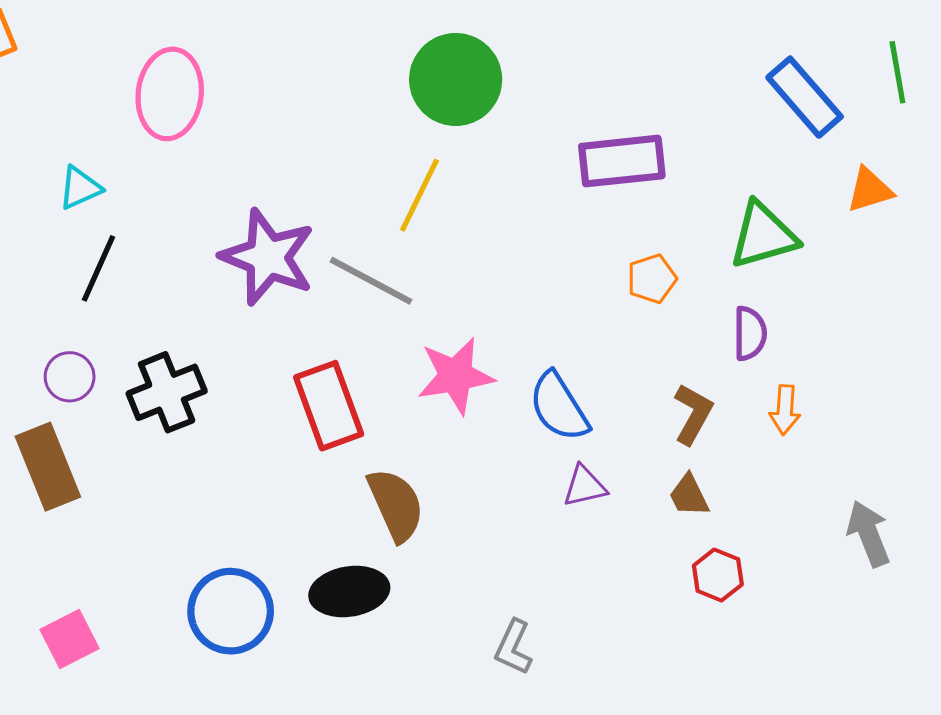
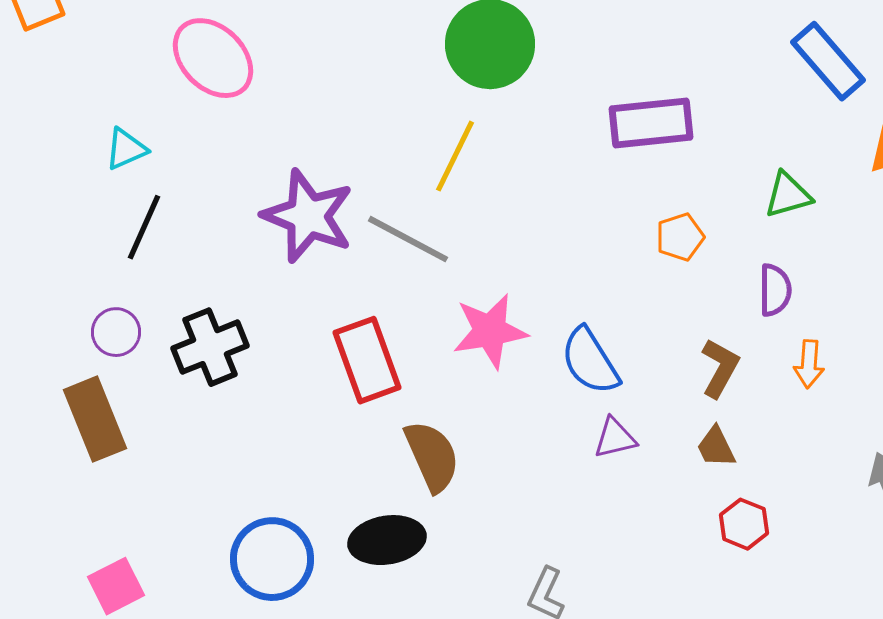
pink ellipse: (170, 94) -> (213, 58), turned -52
green triangle: (763, 235) -> (788, 195), size x0.7

